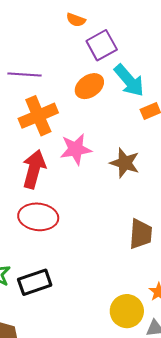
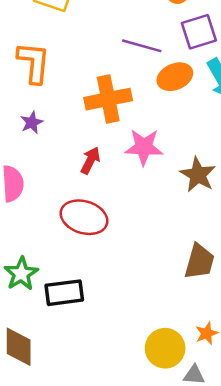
purple line: (24, 75) -> (142, 46), moved
red arrow: (34, 169) -> (90, 160), size x0.6

